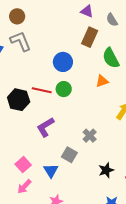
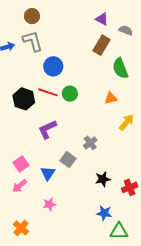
gray semicircle: (112, 20) -> (126, 30), turned 136
blue circle: (63, 62) -> (53, 66), moved
orange triangle: (102, 81) -> (111, 98), moved

